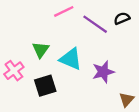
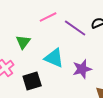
green triangle: (41, 50) -> (23, 42), moved

